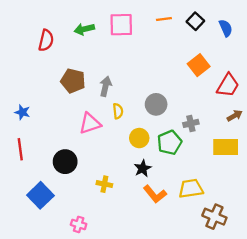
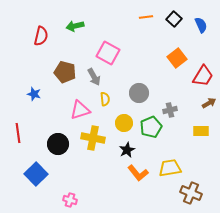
pink square: (121, 25) -> (108, 53), moved, turned 30
gray arrow: (106, 86) -> (94, 77), turned 138
blue star: (22, 112) -> (34, 94), moved
yellow rectangle: (226, 147) -> (201, 131), size x0.7
yellow cross: (104, 184) -> (93, 138), moved, size x1.6

